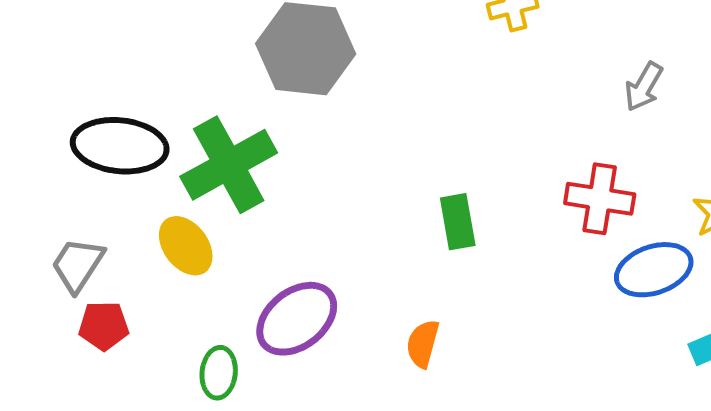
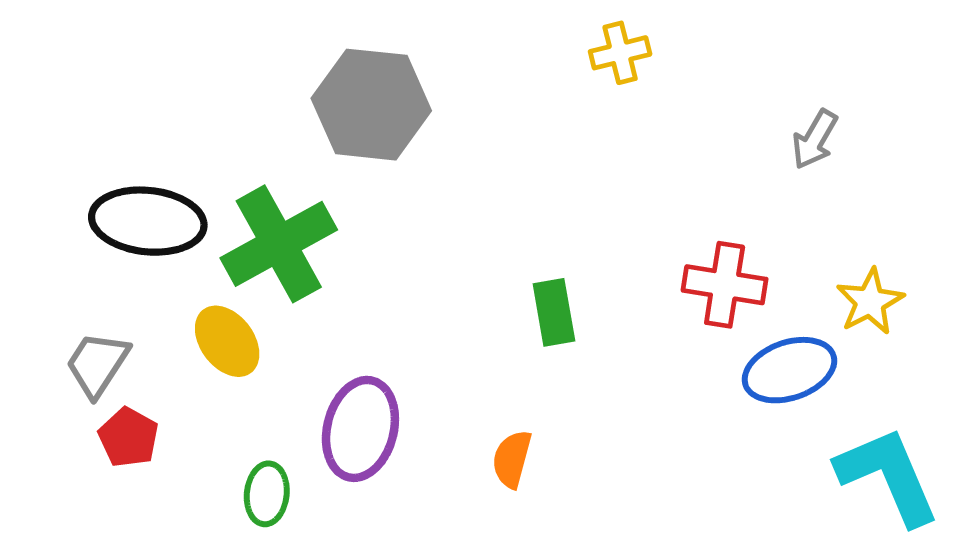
gray arrow: (644, 87) -> (815, 139), moved
purple ellipse: (297, 319) -> (360, 429), turned -38
red pentagon: (104, 326) -> (129, 437), turned 30

